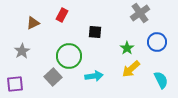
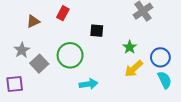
blue circle: (157, 42) -> (160, 57), moved
cyan arrow: (94, 76) -> (89, 84), moved
gray square: (53, 77) -> (39, 64), moved

